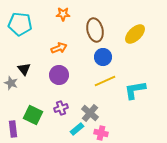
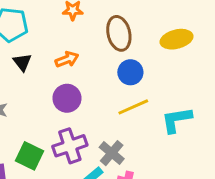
yellow ellipse: (135, 34) -> (177, 39), turned 30
black triangle: (24, 69) -> (22, 62), moved
purple cross: (61, 108) -> (70, 146), size x1.6

